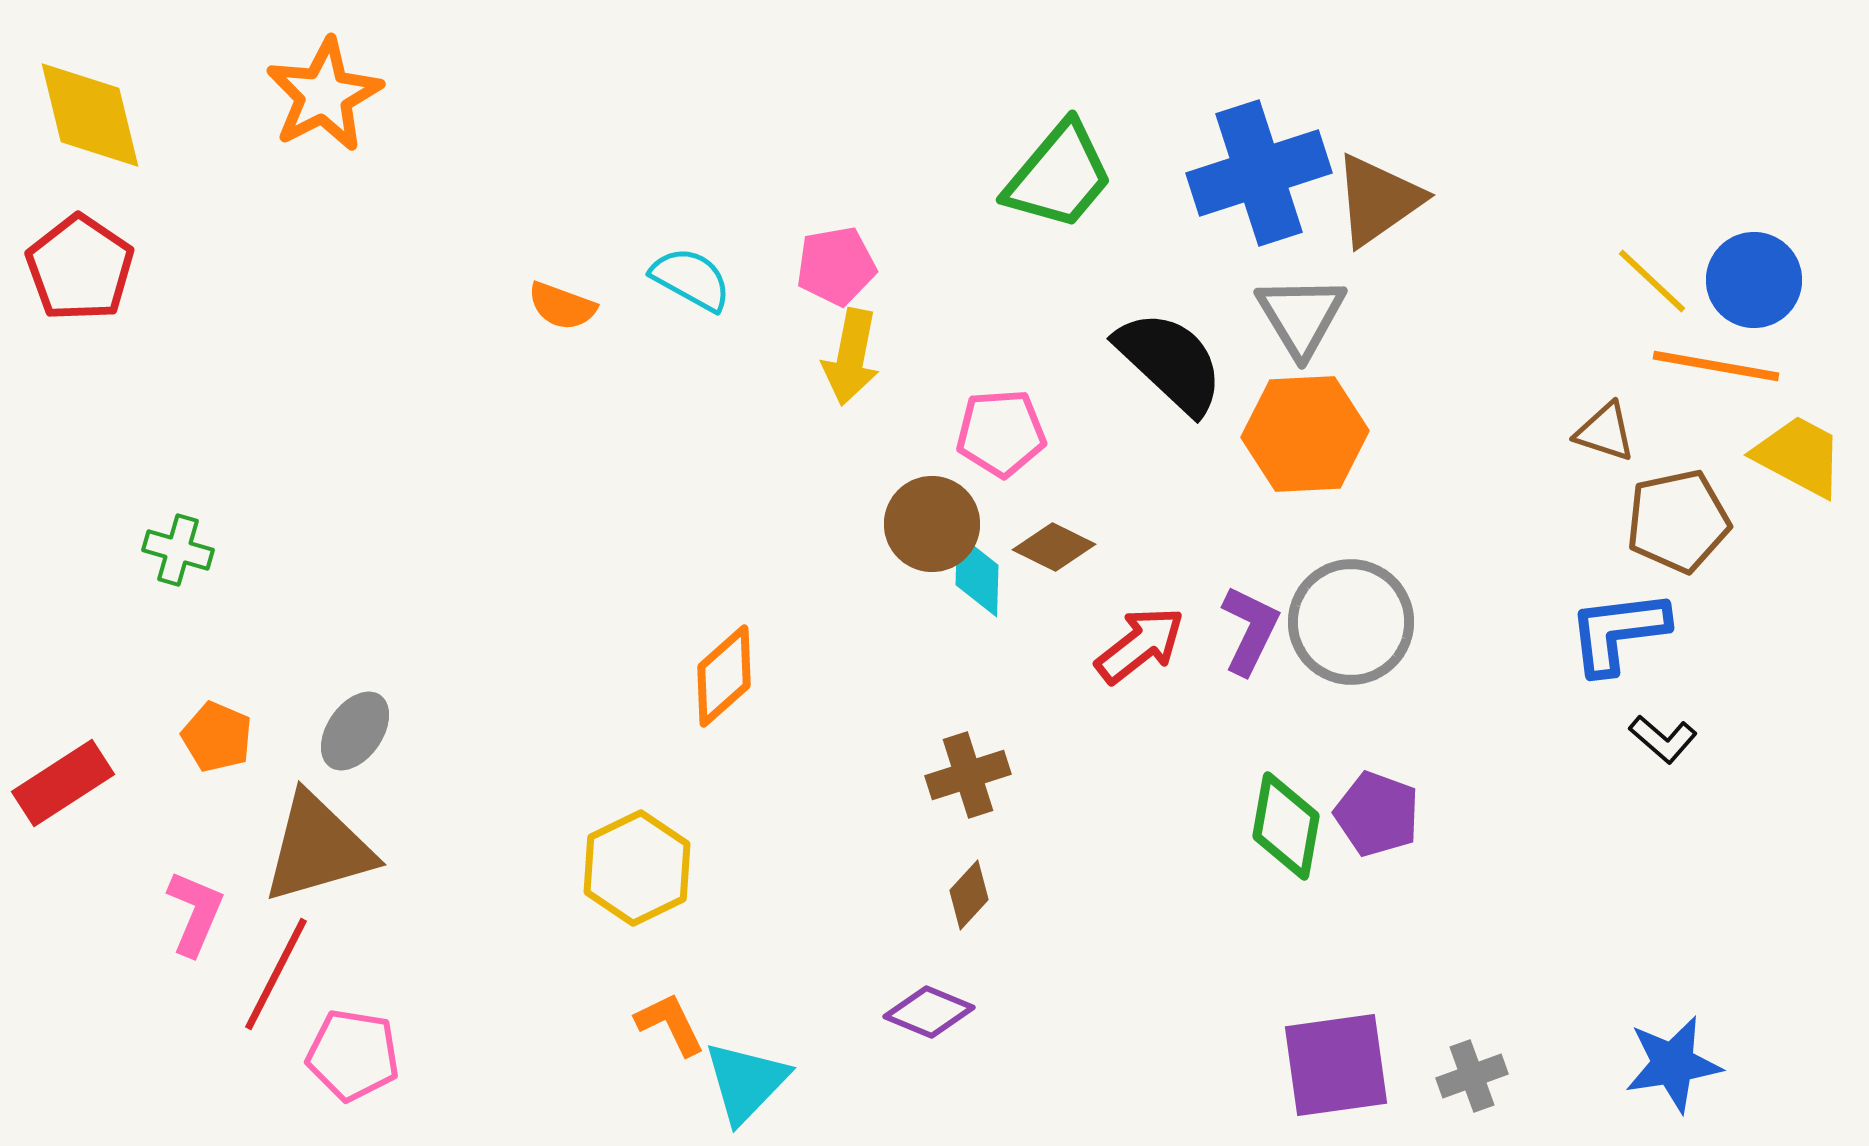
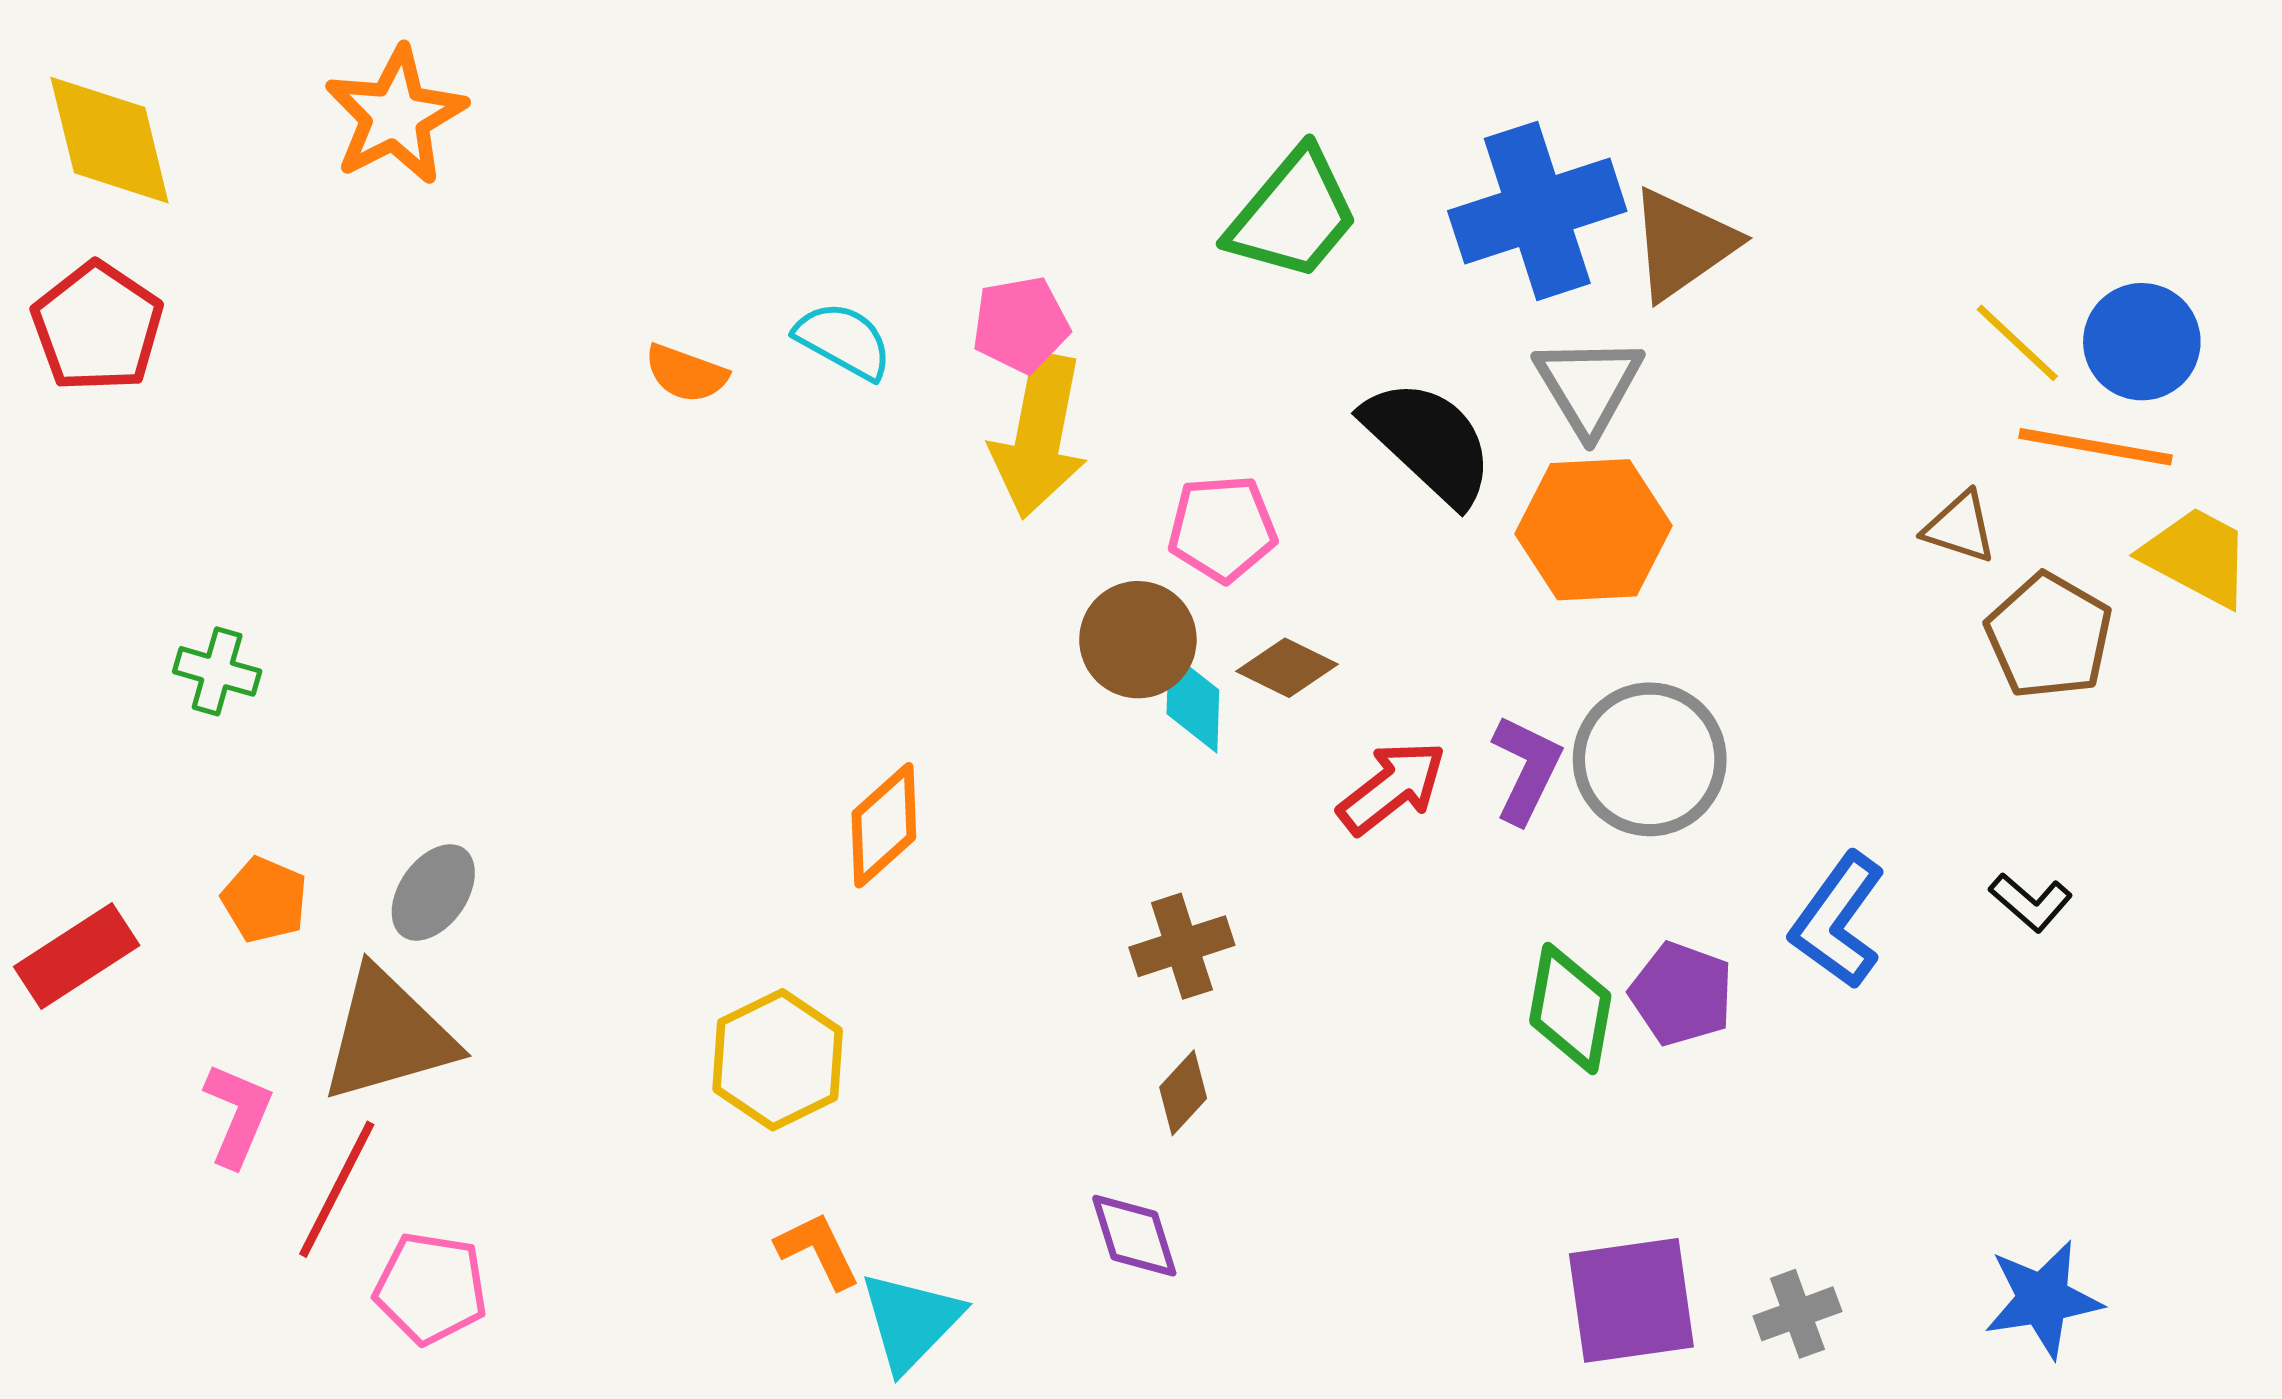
yellow arrow: (851, 357) -> (1039, 436), size x1.4
brown pentagon: (1678, 521) -> (2049, 636), turned -30
blue L-shape: (1618, 632) -> (1838, 921), moved, turned -47
purple diamond: (929, 1012) -> (1134, 1236), turned 50

